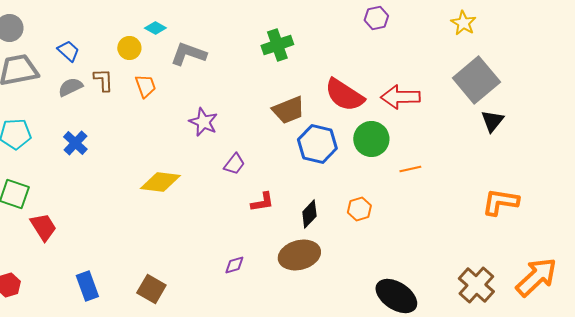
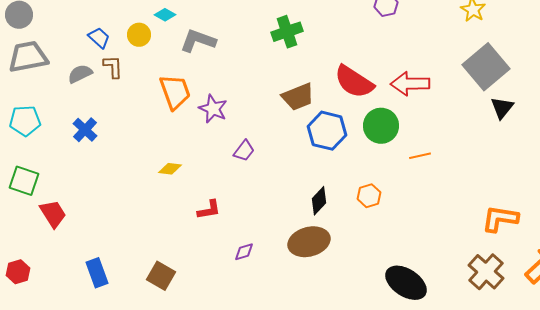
blue trapezoid: (68, 51) -> (99, 38), moved
orange trapezoid: (145, 86) -> (175, 92), moved, size x1.5
yellow diamond: (160, 182) -> (170, 169), size x0.6
red L-shape: (262, 202) -> (209, 210), moved
orange L-shape: (500, 202) -> (500, 219), moved

